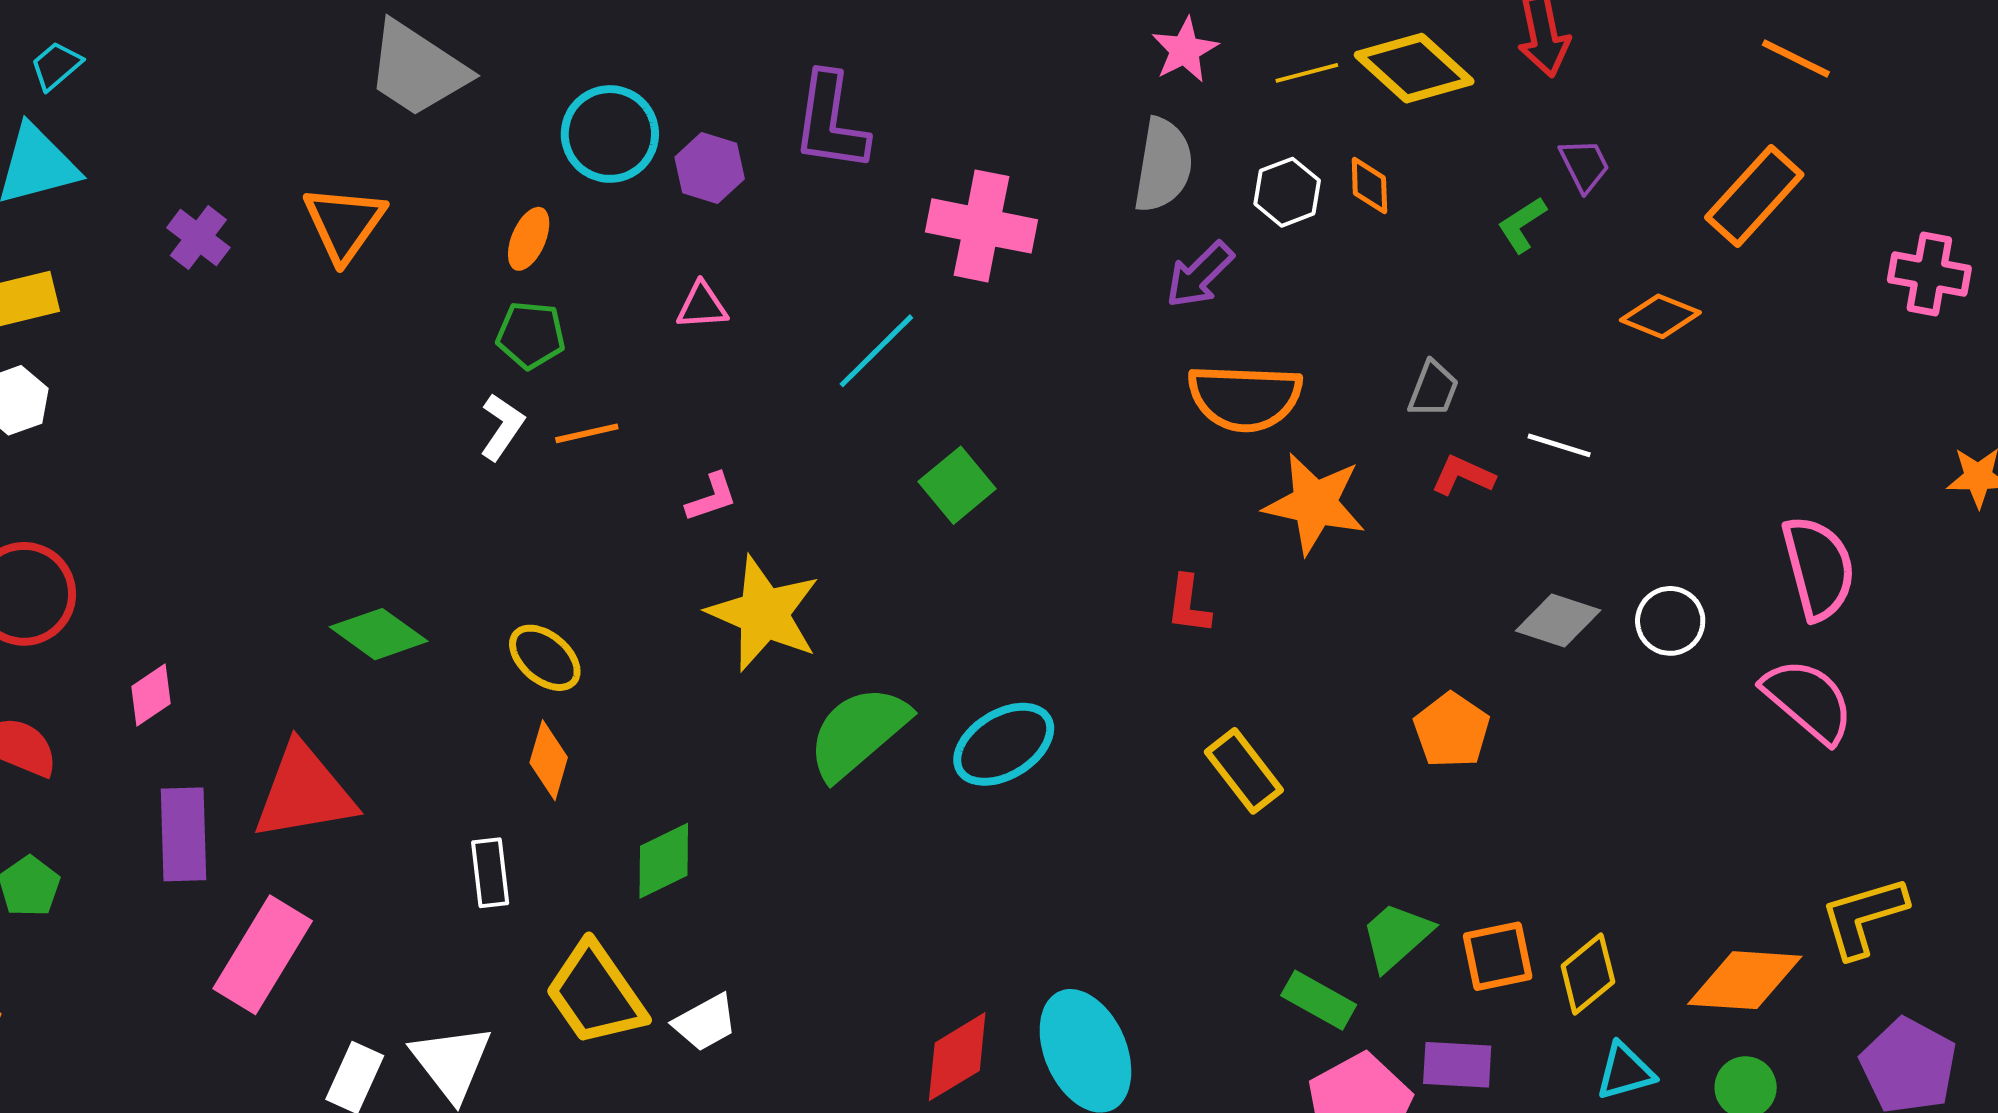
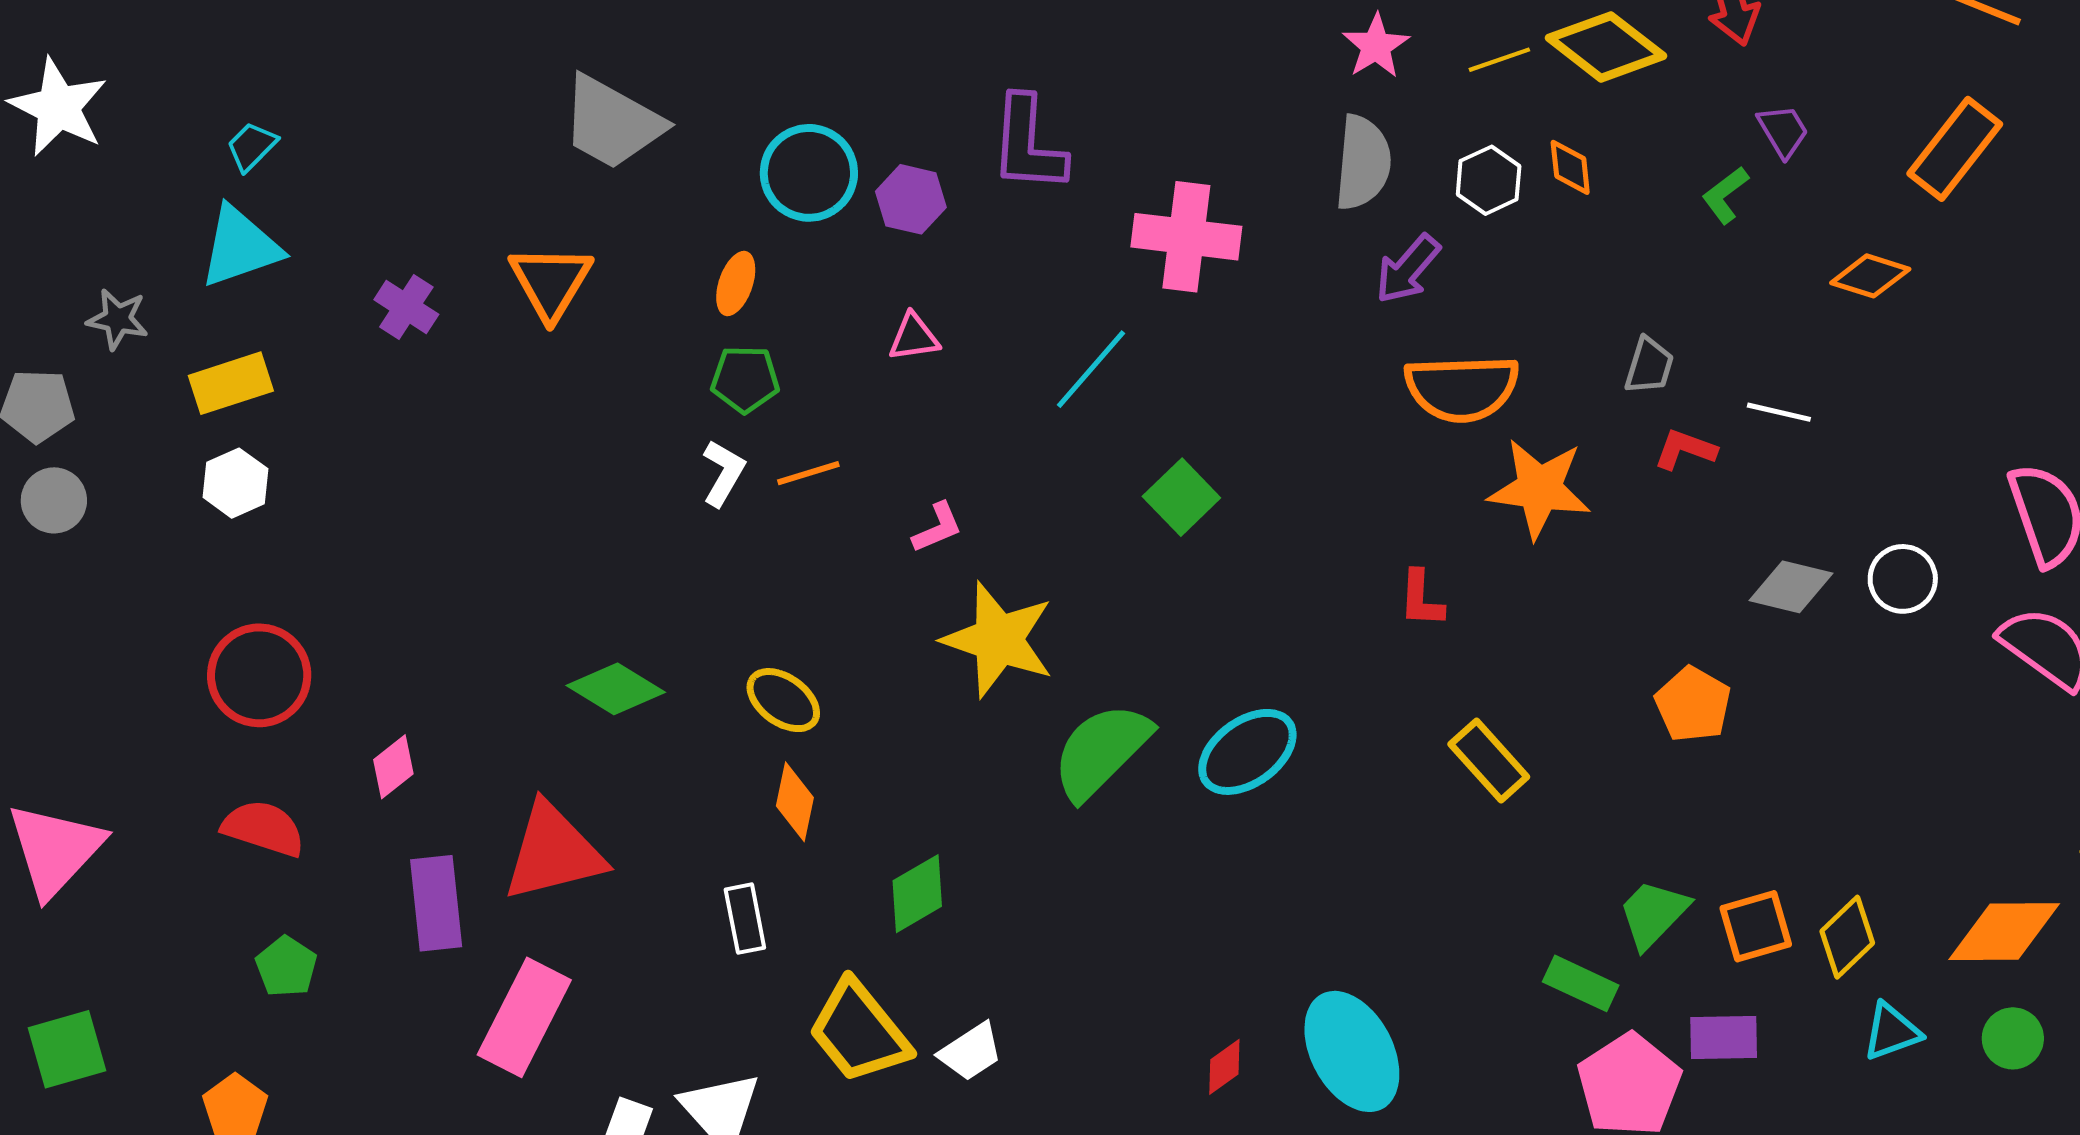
red diamond: (957, 1057) -> (1224, 1067), size x0.6

